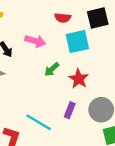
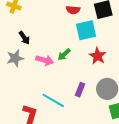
pink arrow: (35, 41) -> (45, 60), moved
red star: (79, 79) -> (98, 56), moved

